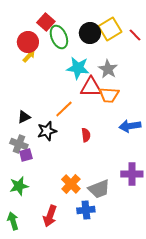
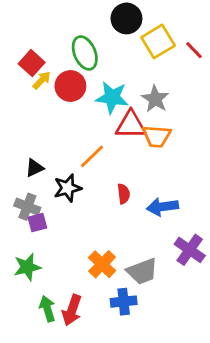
red square: (46, 22) -> (32, 63), moved
black circle: (90, 33) -> (126, 18), moved
red circle: (28, 42) -> (70, 86), moved
blue arrow: (130, 126) -> (162, 207), moved
purple cross: (132, 174) -> (190, 250), turned 35
green arrow: (13, 221) -> (47, 309), moved

